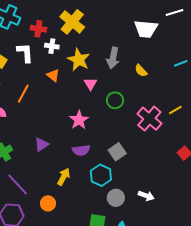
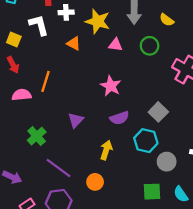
pink triangle: (90, 84) -> (115, 45), turned -40
orange line: (23, 94) -> (45, 81), moved
green circle: (115, 100) -> (150, 46), moved

